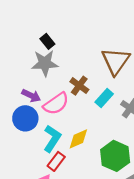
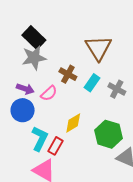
black rectangle: (47, 41) -> (34, 38), size x1.6
pink semicircle: (56, 104) -> (49, 93), size x0.7
cyan L-shape: (52, 138) -> (40, 139), moved

